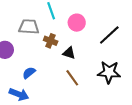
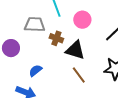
black triangle: (69, 53) -> (75, 50), size x1.5

